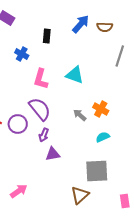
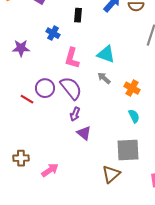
gray arrow: (80, 115) -> (104, 78), moved
purple circle: (18, 124) -> (45, 88), moved
cyan semicircle: (103, 137) -> (134, 116), turned 88
purple triangle: (53, 154) -> (84, 133), turned 49

